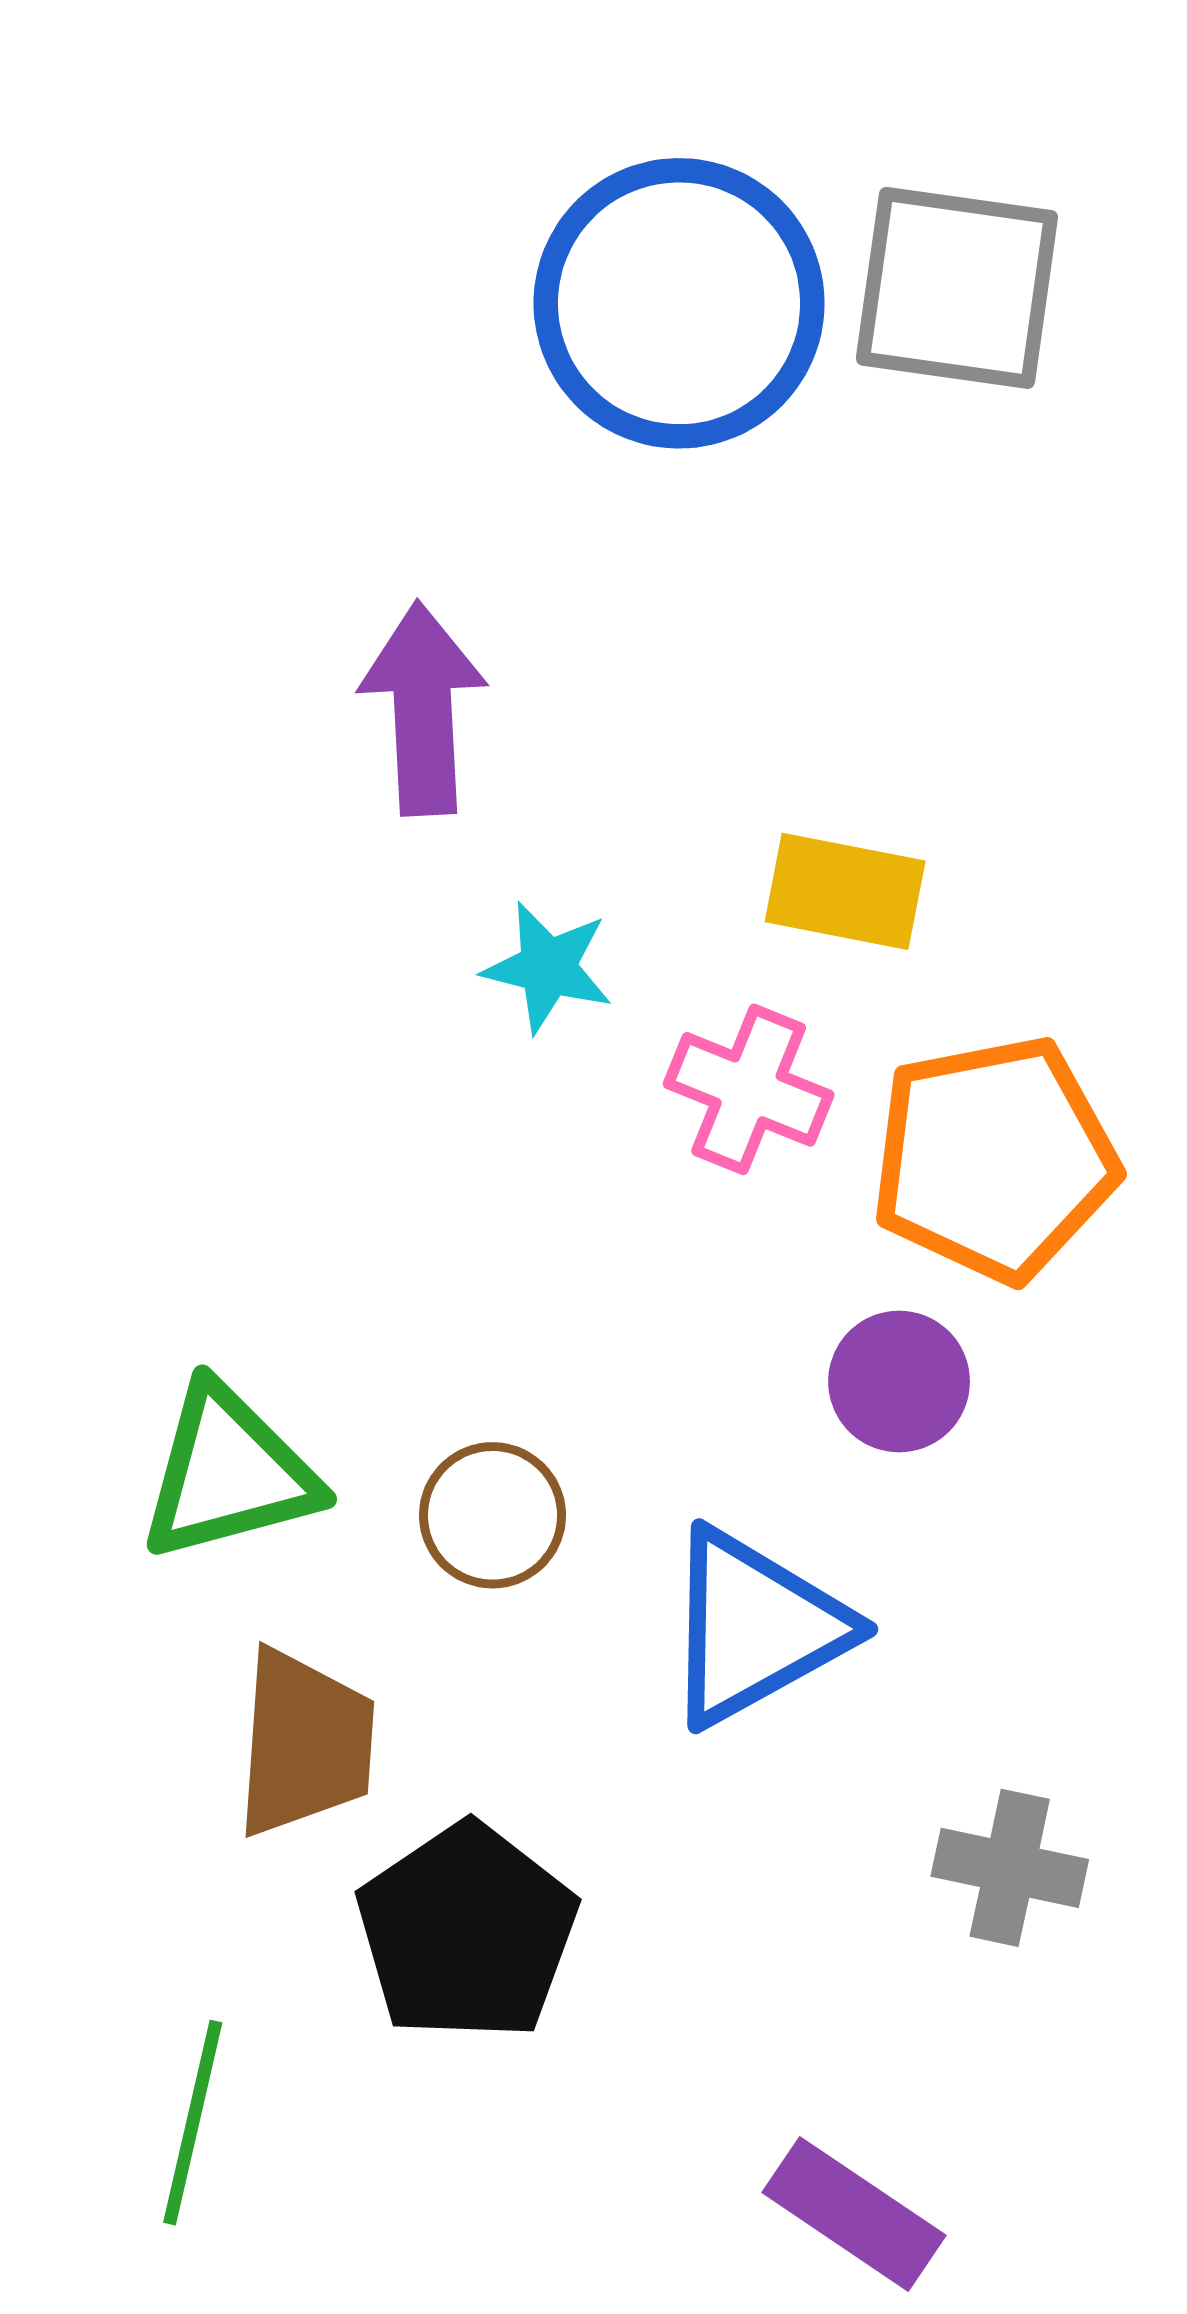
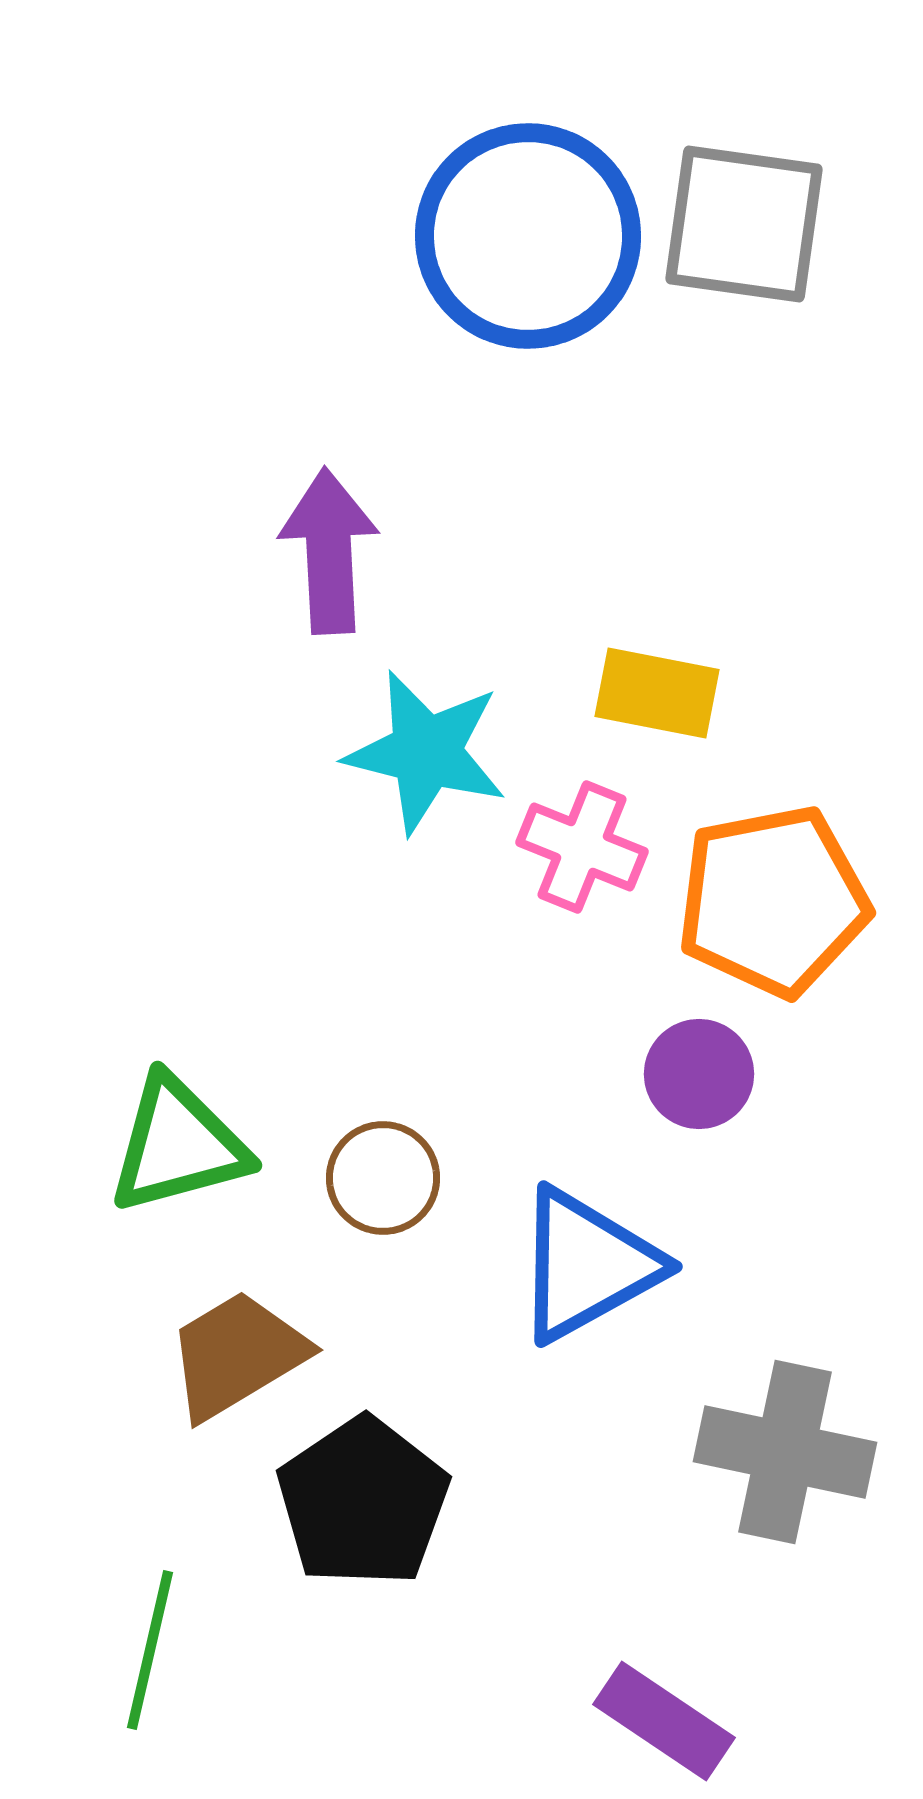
cyan star: (548, 967) -> (426, 752), size x1.6
brown trapezoid: (305, 1743) -> (237, 1355), turned -125
gray cross: (1010, 1868) -> (785, 1452), size x1.5

